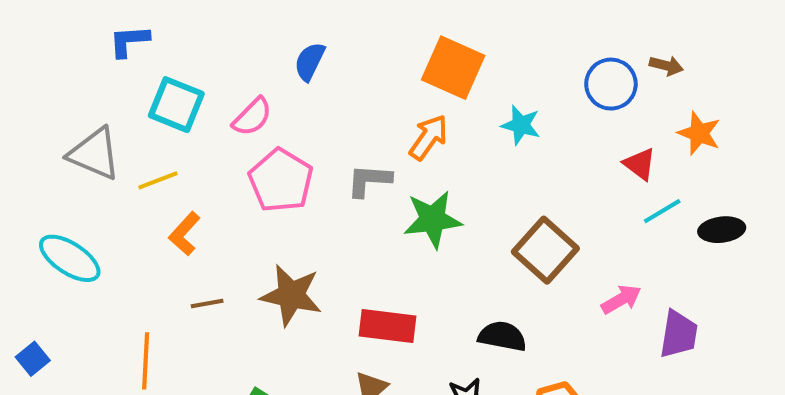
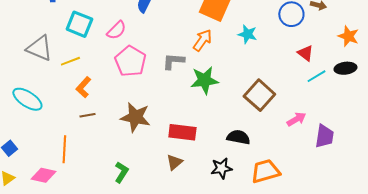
orange star: (699, 133) -> (348, 36), moved
black ellipse: (722, 230) -> (345, 68), moved
brown line: (207, 303) -> (87, 115), moved

